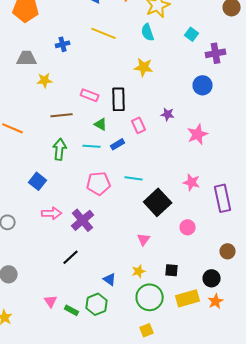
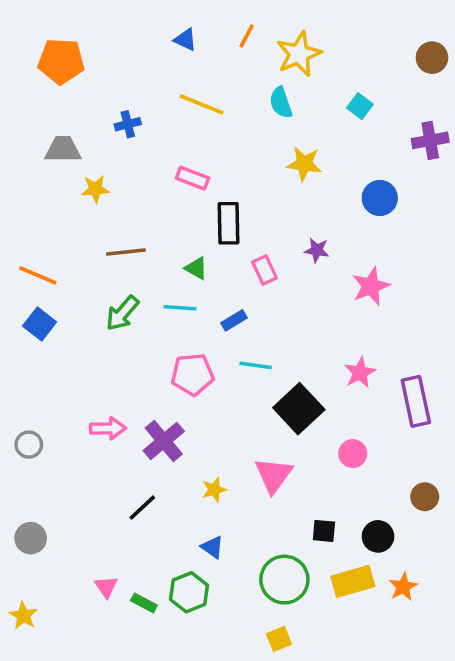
purple cross: (216, 53) -> (430, 140), moved
yellow star: (144, 67) -> (304, 164), moved
pink rectangle: (90, 95) -> (193, 178), moved
blue rectangle: (118, 144) -> (234, 320), moved
green arrow: (60, 149) -> (122, 313), turned -145
blue square: (38, 181) -> (40, 324), moved
pink star: (192, 182) -> (360, 373), turned 30
pink triangle: (144, 239) -> (274, 475), size x1.6
yellow star: (139, 271) -> (214, 490), moved
black circle: (212, 278) -> (378, 536), moved

